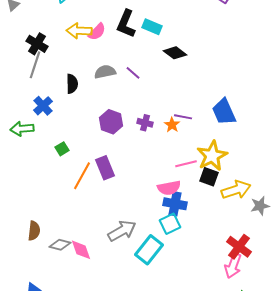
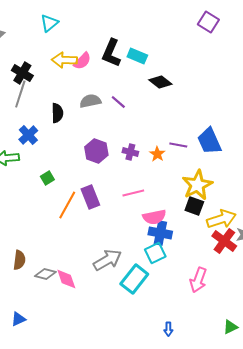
purple line: (183, 117) -> (178, 145), moved
pink line: (186, 164) -> (133, 193), moved
red cross: (239, 247) -> (224, 241), moved
pink arrow: (233, 266) -> (198, 280), moved

